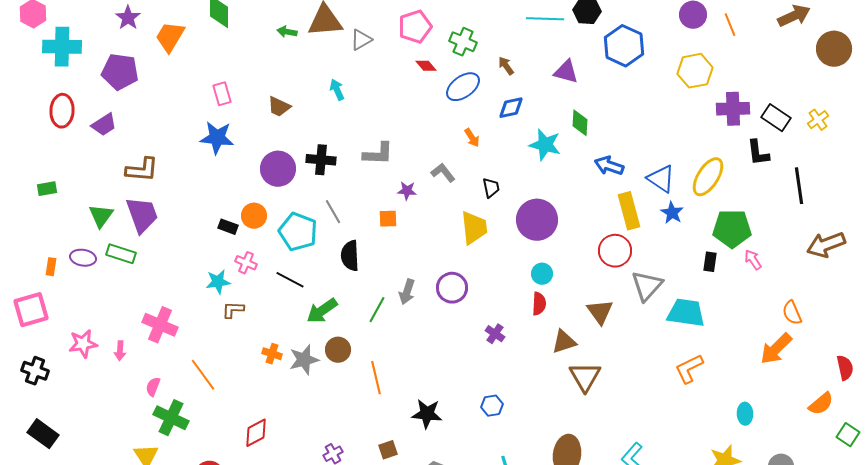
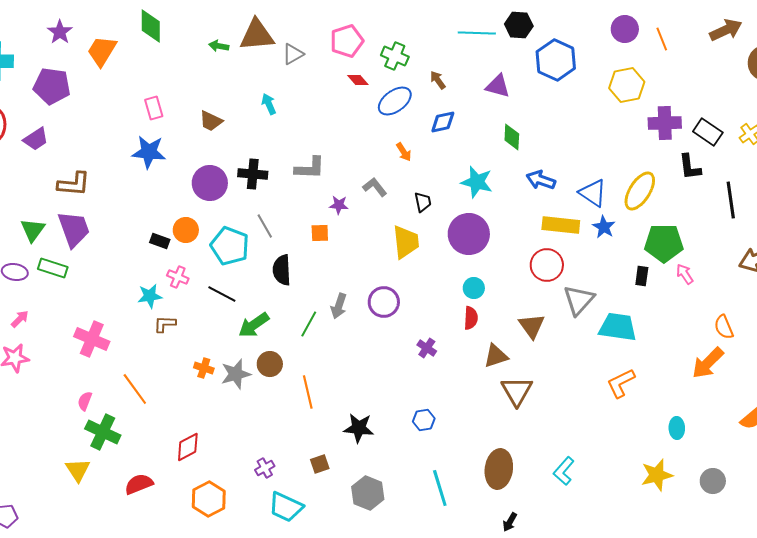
cyan star: (545, 145) -> (477, 182), moved
yellow rectangle: (629, 211) -> (561, 225), turned -69
pink arrow: (120, 351) -> (20, 319), moved, turned -138

